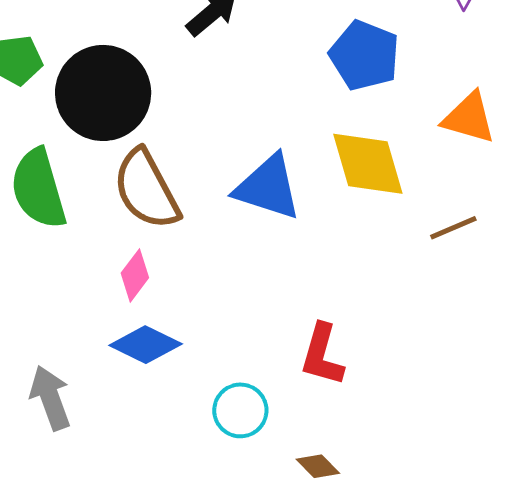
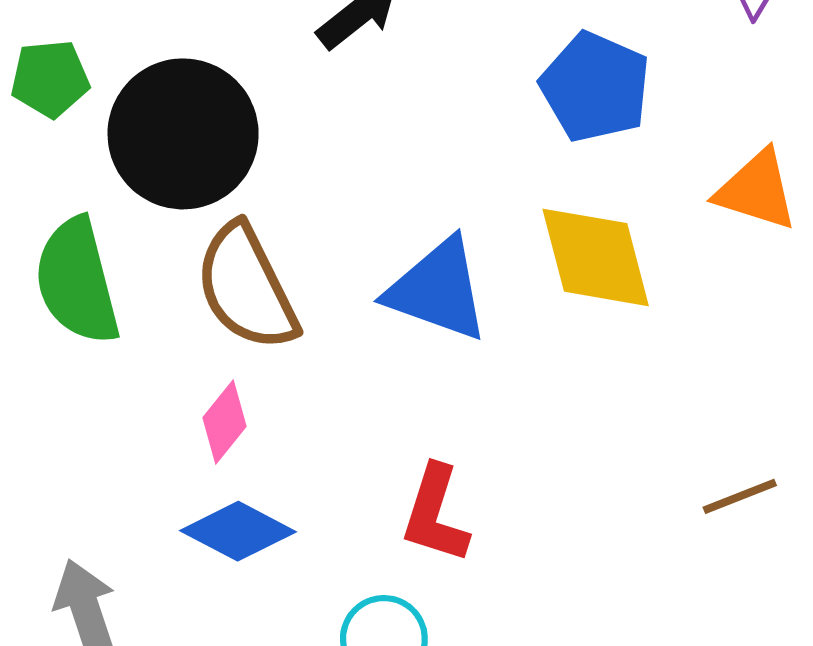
brown line: (453, 228) -> (740, 496), moved
red L-shape: (322, 355) -> (435, 514), moved

